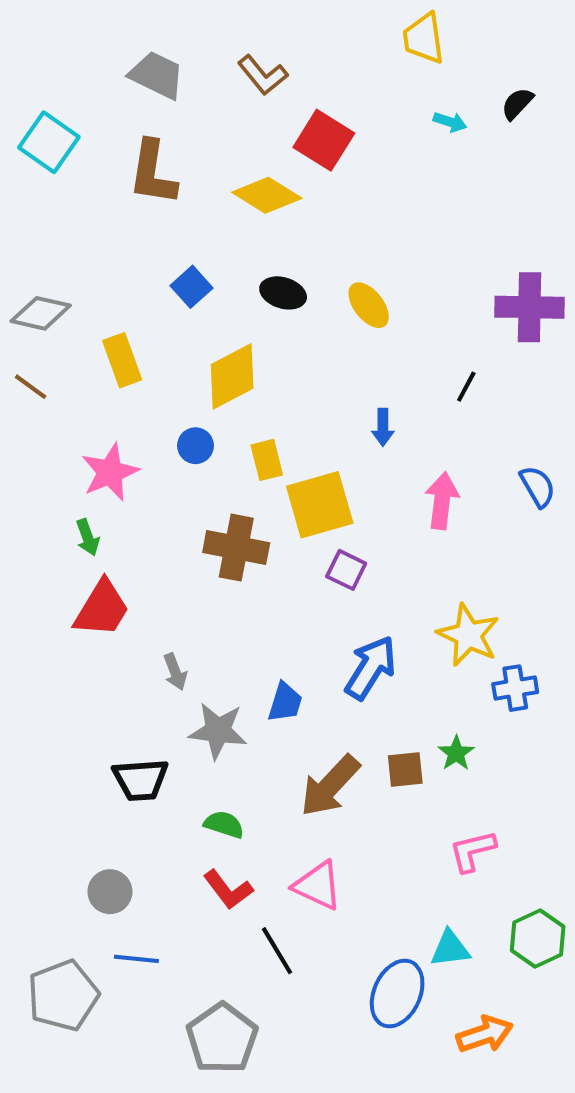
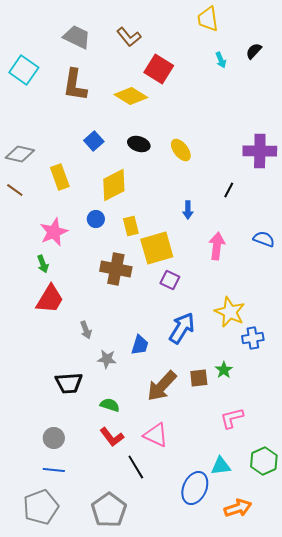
cyan arrow: (450, 122) -> (221, 60), turned 49
blue semicircle: (538, 486) -> (264, 239), turned -40
gray star: (218, 731) -> (107, 359), size x0.7
blue line: (136, 959) -> (54, 470), moved
gray pentagon: (63, 996) -> (41, 507), moved

